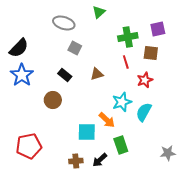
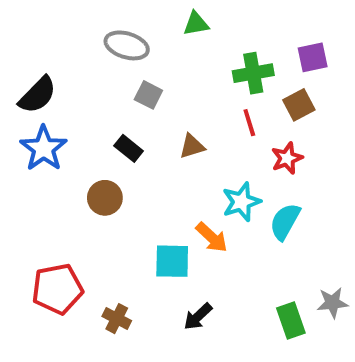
green triangle: (99, 12) -> (196, 24), turned 32
brown square: (151, 53) -> (299, 105), turned -35
green rectangle: (121, 145) -> (291, 321), moved
brown cross: (76, 161) -> (117, 319), moved, turned 32

